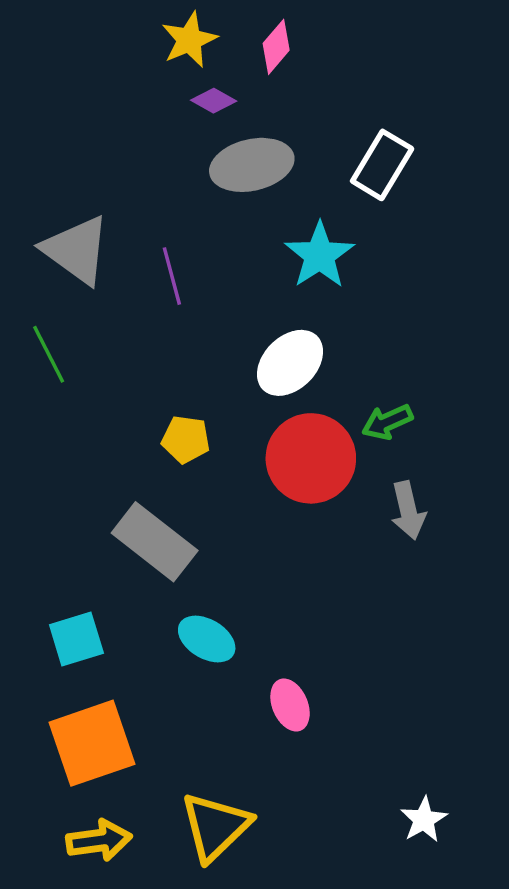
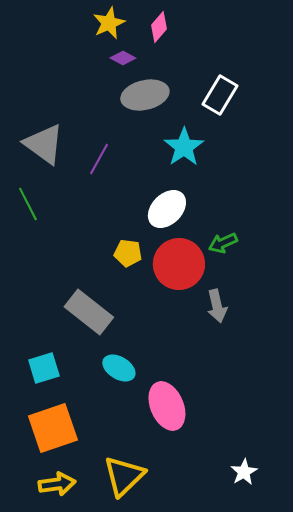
purple line: (172, 276) -> (99, 159), turned 44
yellow pentagon: (186, 439) -> (128, 253), moved
gray arrow: (408, 510) -> (217, 306), moved
pink ellipse: (290, 705) -> (167, 406), size x1.6

